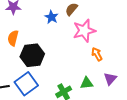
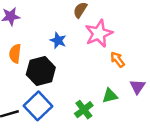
blue star: (51, 17) -> (58, 40), moved

